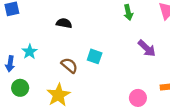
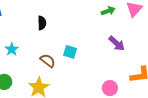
green arrow: (128, 12) -> (108, 11), moved, turned -96
black semicircle: (64, 23) -> (42, 23), turned 80

